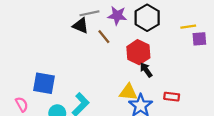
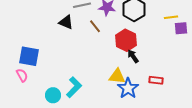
black triangle: (81, 26) -> (66, 22), moved
blue square: (44, 83) -> (29, 56), moved
pink semicircle: (22, 104) -> (22, 75), moved

